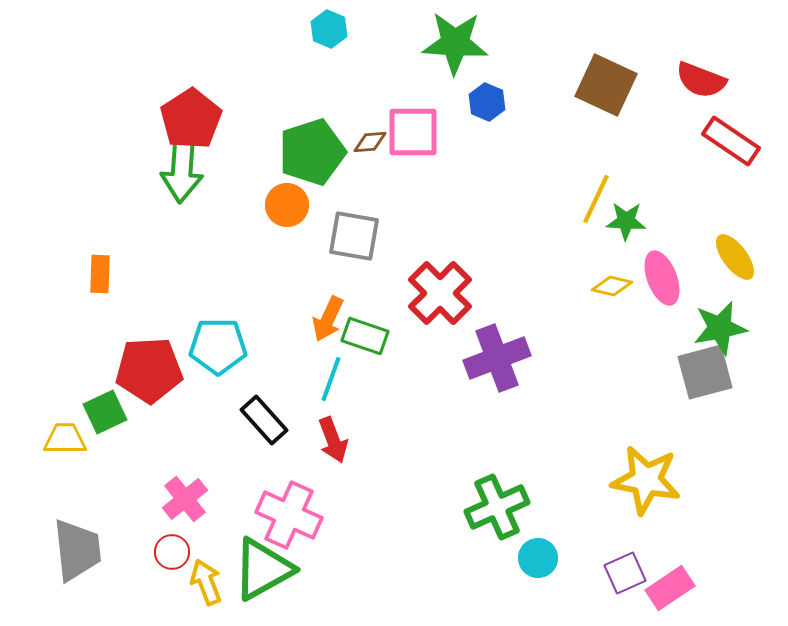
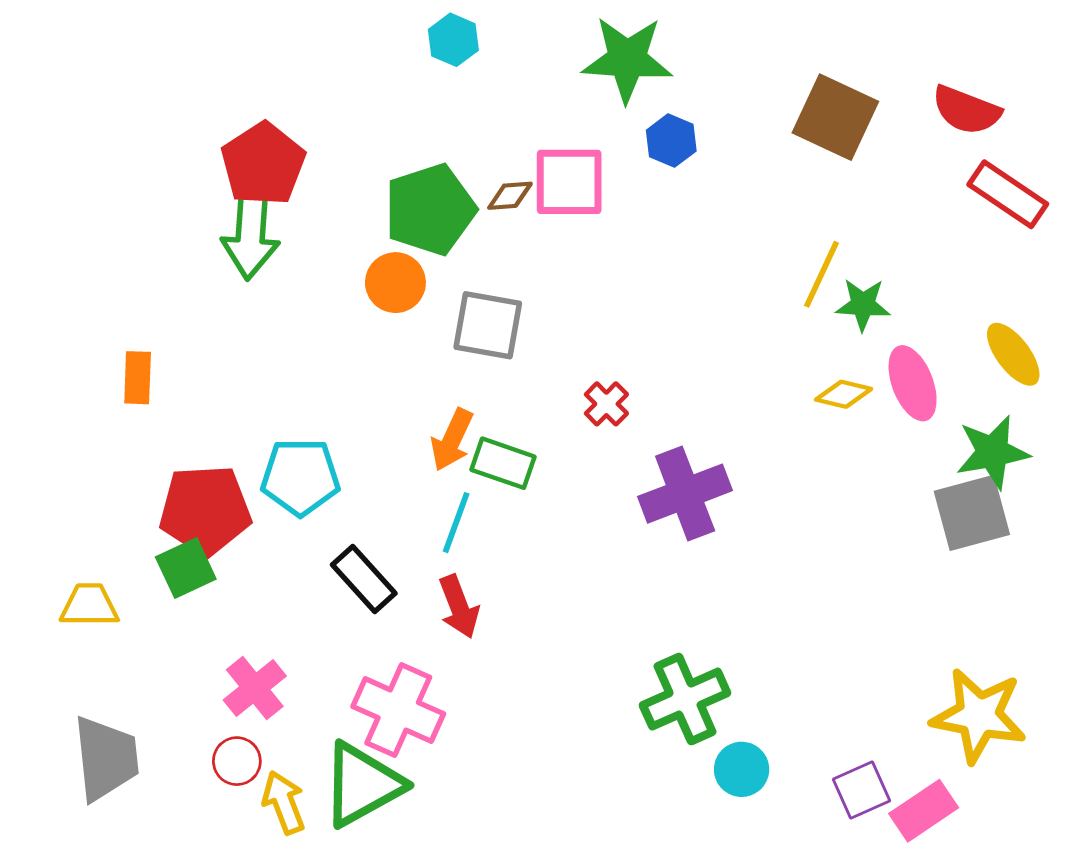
red cross: (440, 293) -> (606, 404), size x0.5
green square: (105, 412) -> (186, 568), moved
yellow star: (646, 480) -> (979, 716), moved

